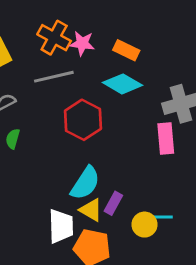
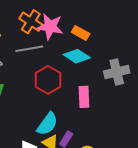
pink star: (82, 43) -> (50, 27), size x1.5
pink rectangle: (166, 139) -> (84, 97), moved

